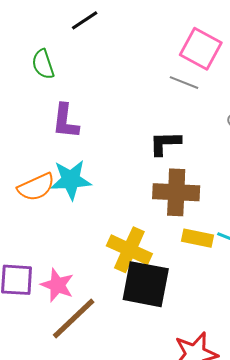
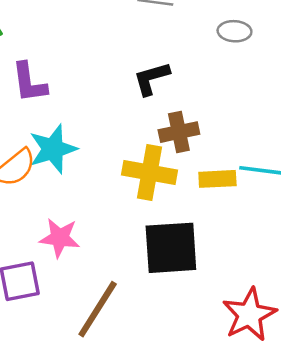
brown cross: (176, 192) -> (179, 132), size x0.7
yellow cross: (129, 250) -> (149, 172), moved
pink star: (57, 285) -> (60, 238), moved

